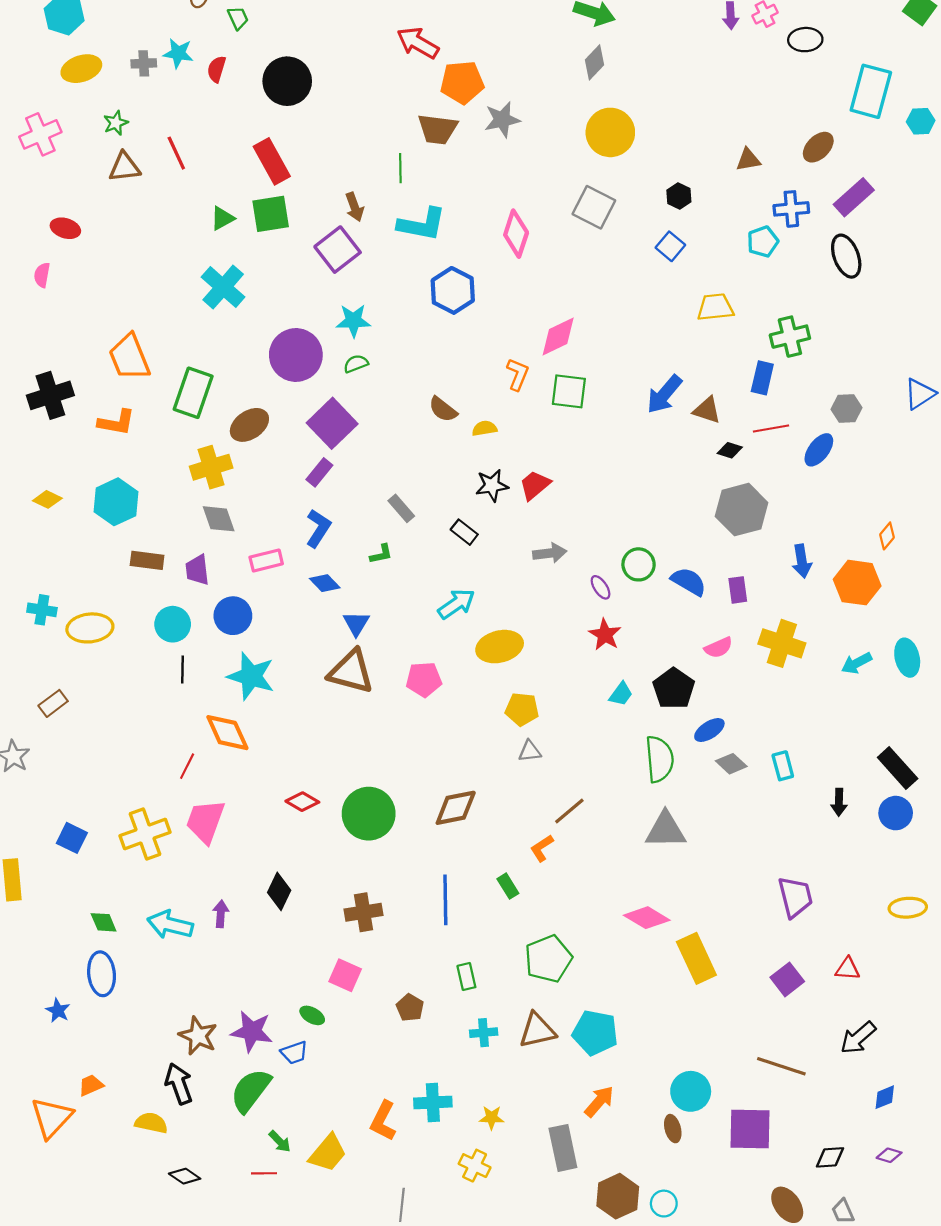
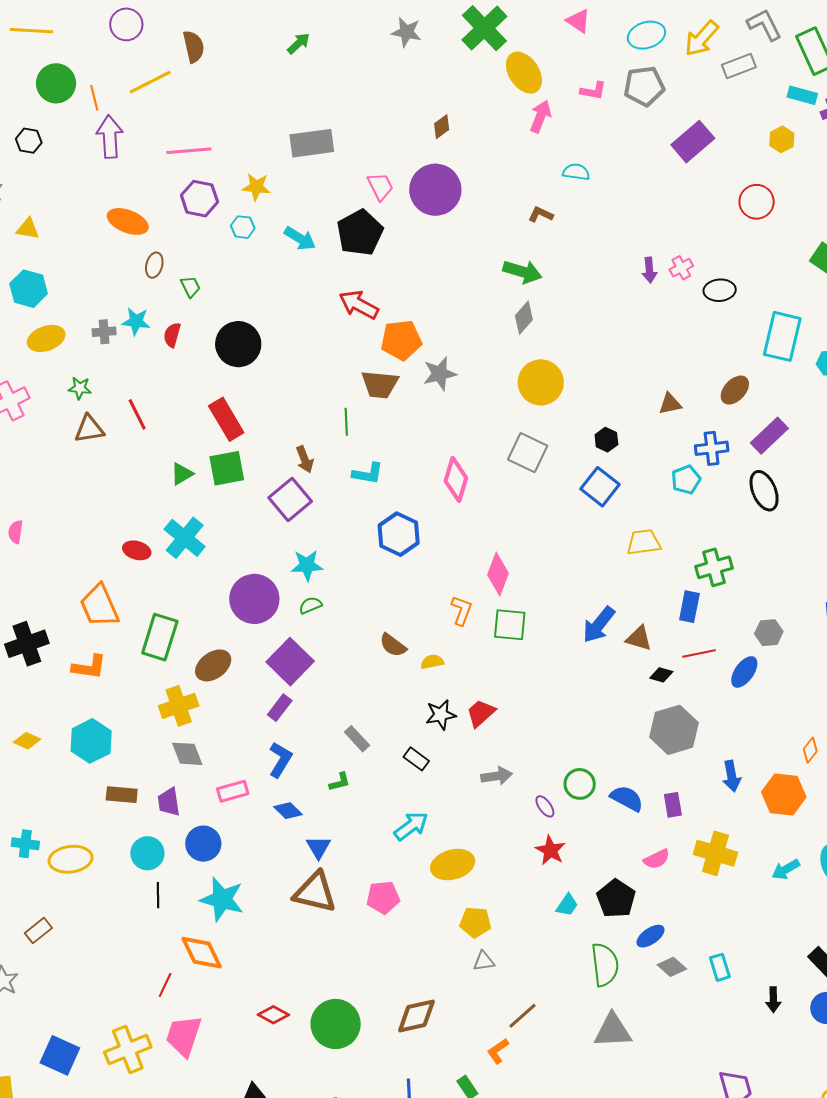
green star: (116, 123) -> (80, 388), turned 30
cyan L-shape: (422, 224) -> (368, 474), size x0.7
red ellipse: (65, 228) -> (137, 550), moved
blue square: (670, 246) -> (600, 487), size x1.4
pink diamond: (558, 336) -> (498, 574), turned -42
blue square: (72, 838) -> (60, 1055), size x1.4

